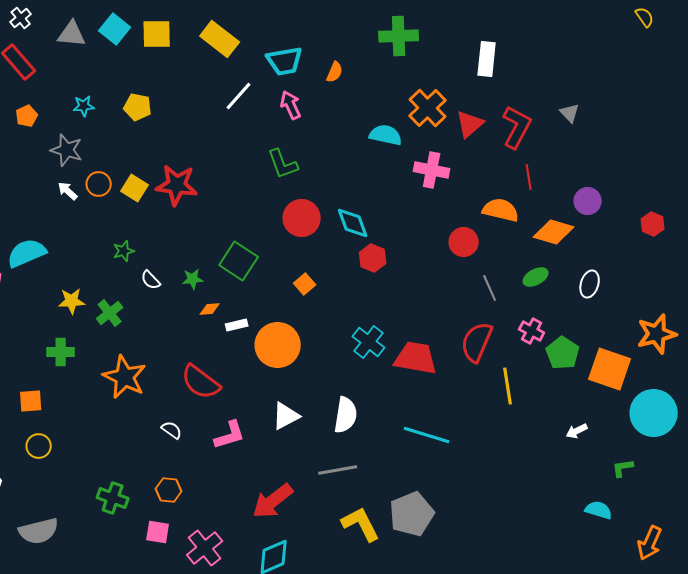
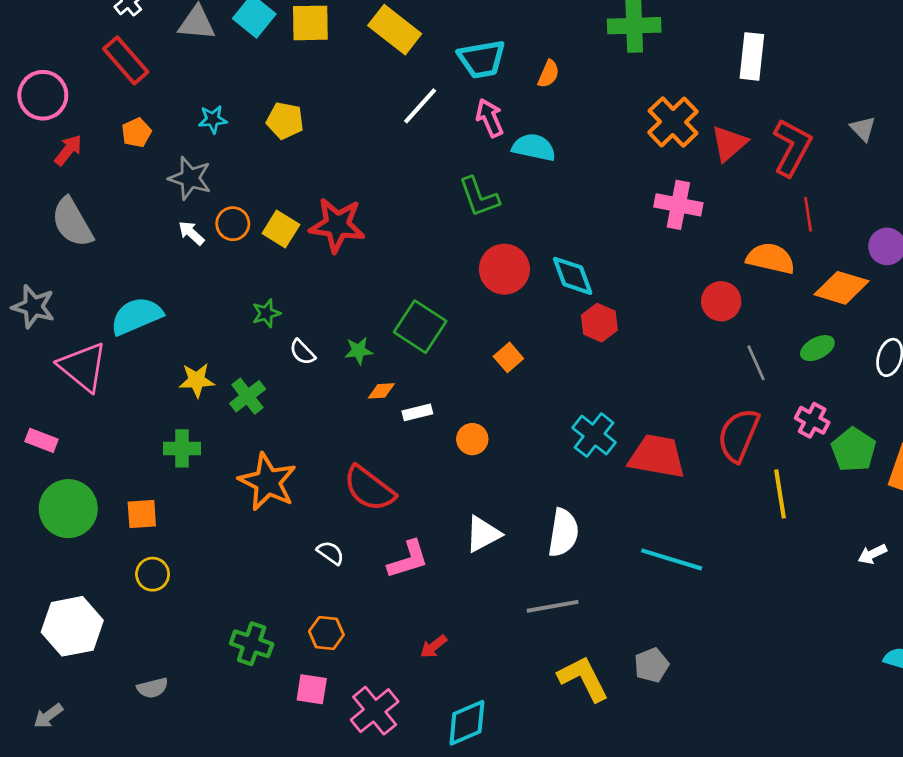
cyan semicircle: (386, 135) -> (534, 147), moved
orange circle: (278, 345) -> (472, 439), size x0.5
red arrow: (273, 501) -> (433, 646), moved, size x0.5
gray pentagon: (412, 514) -> (652, 665), size x0.6
gray semicircle: (39, 531) -> (153, 688), size x0.6

